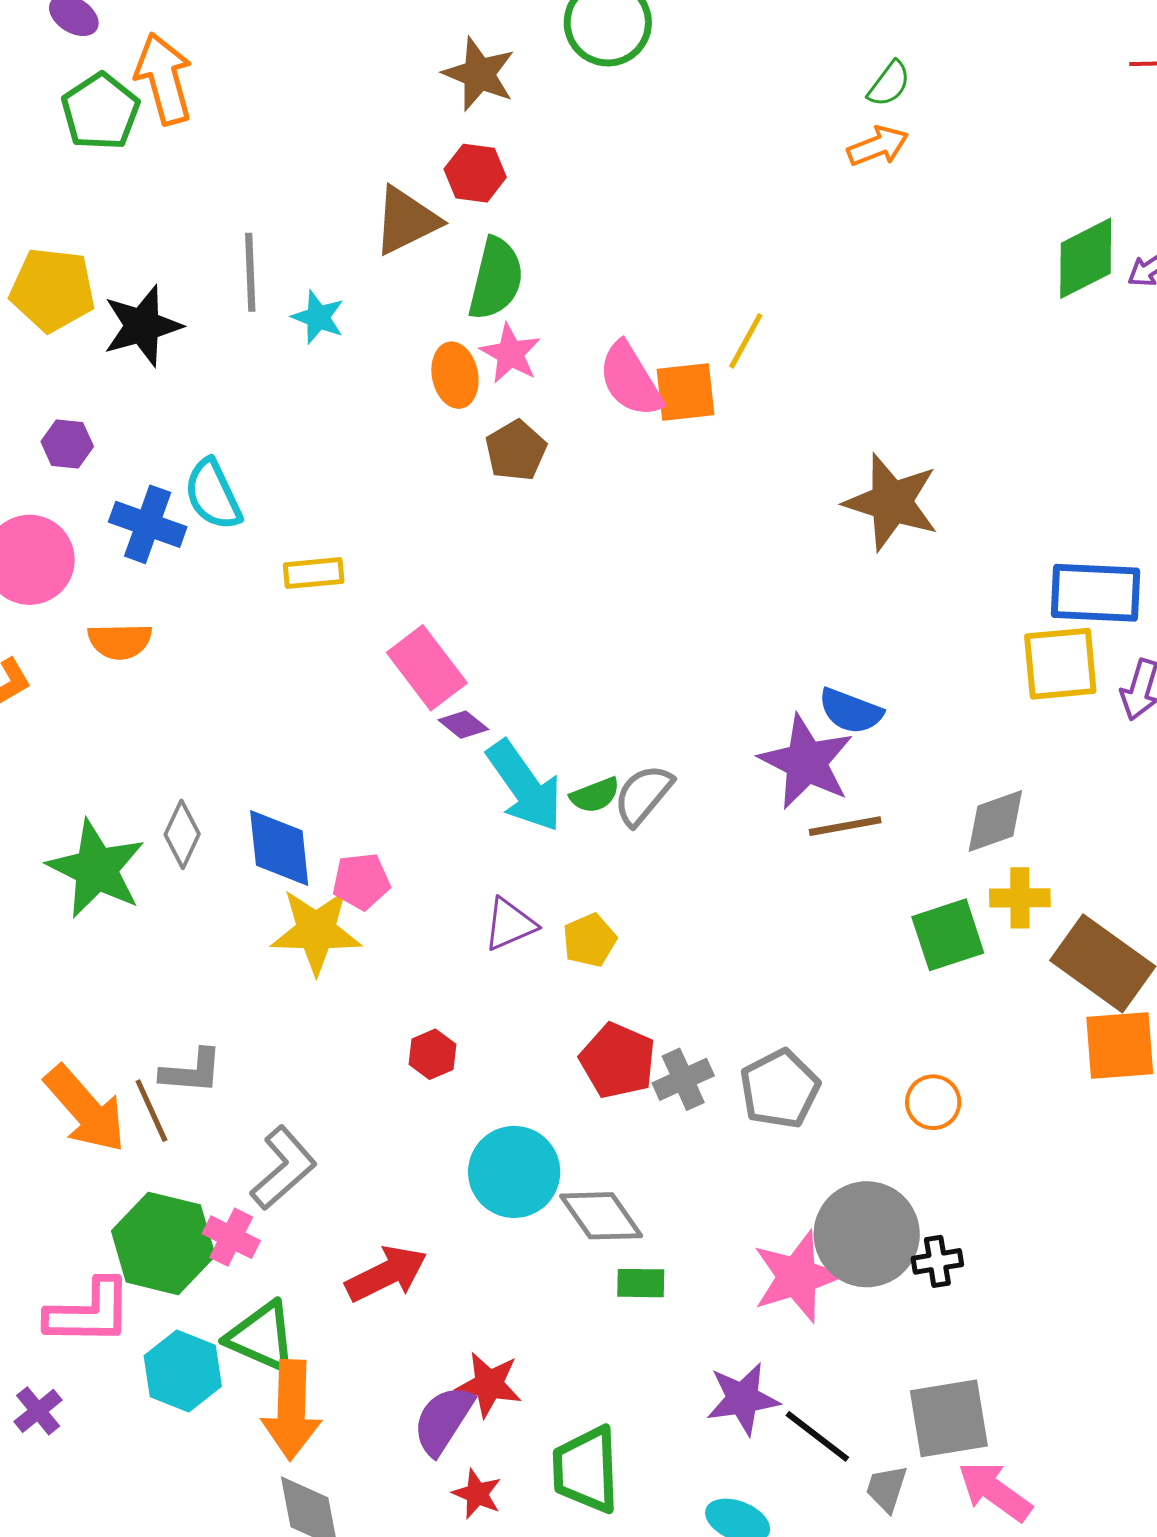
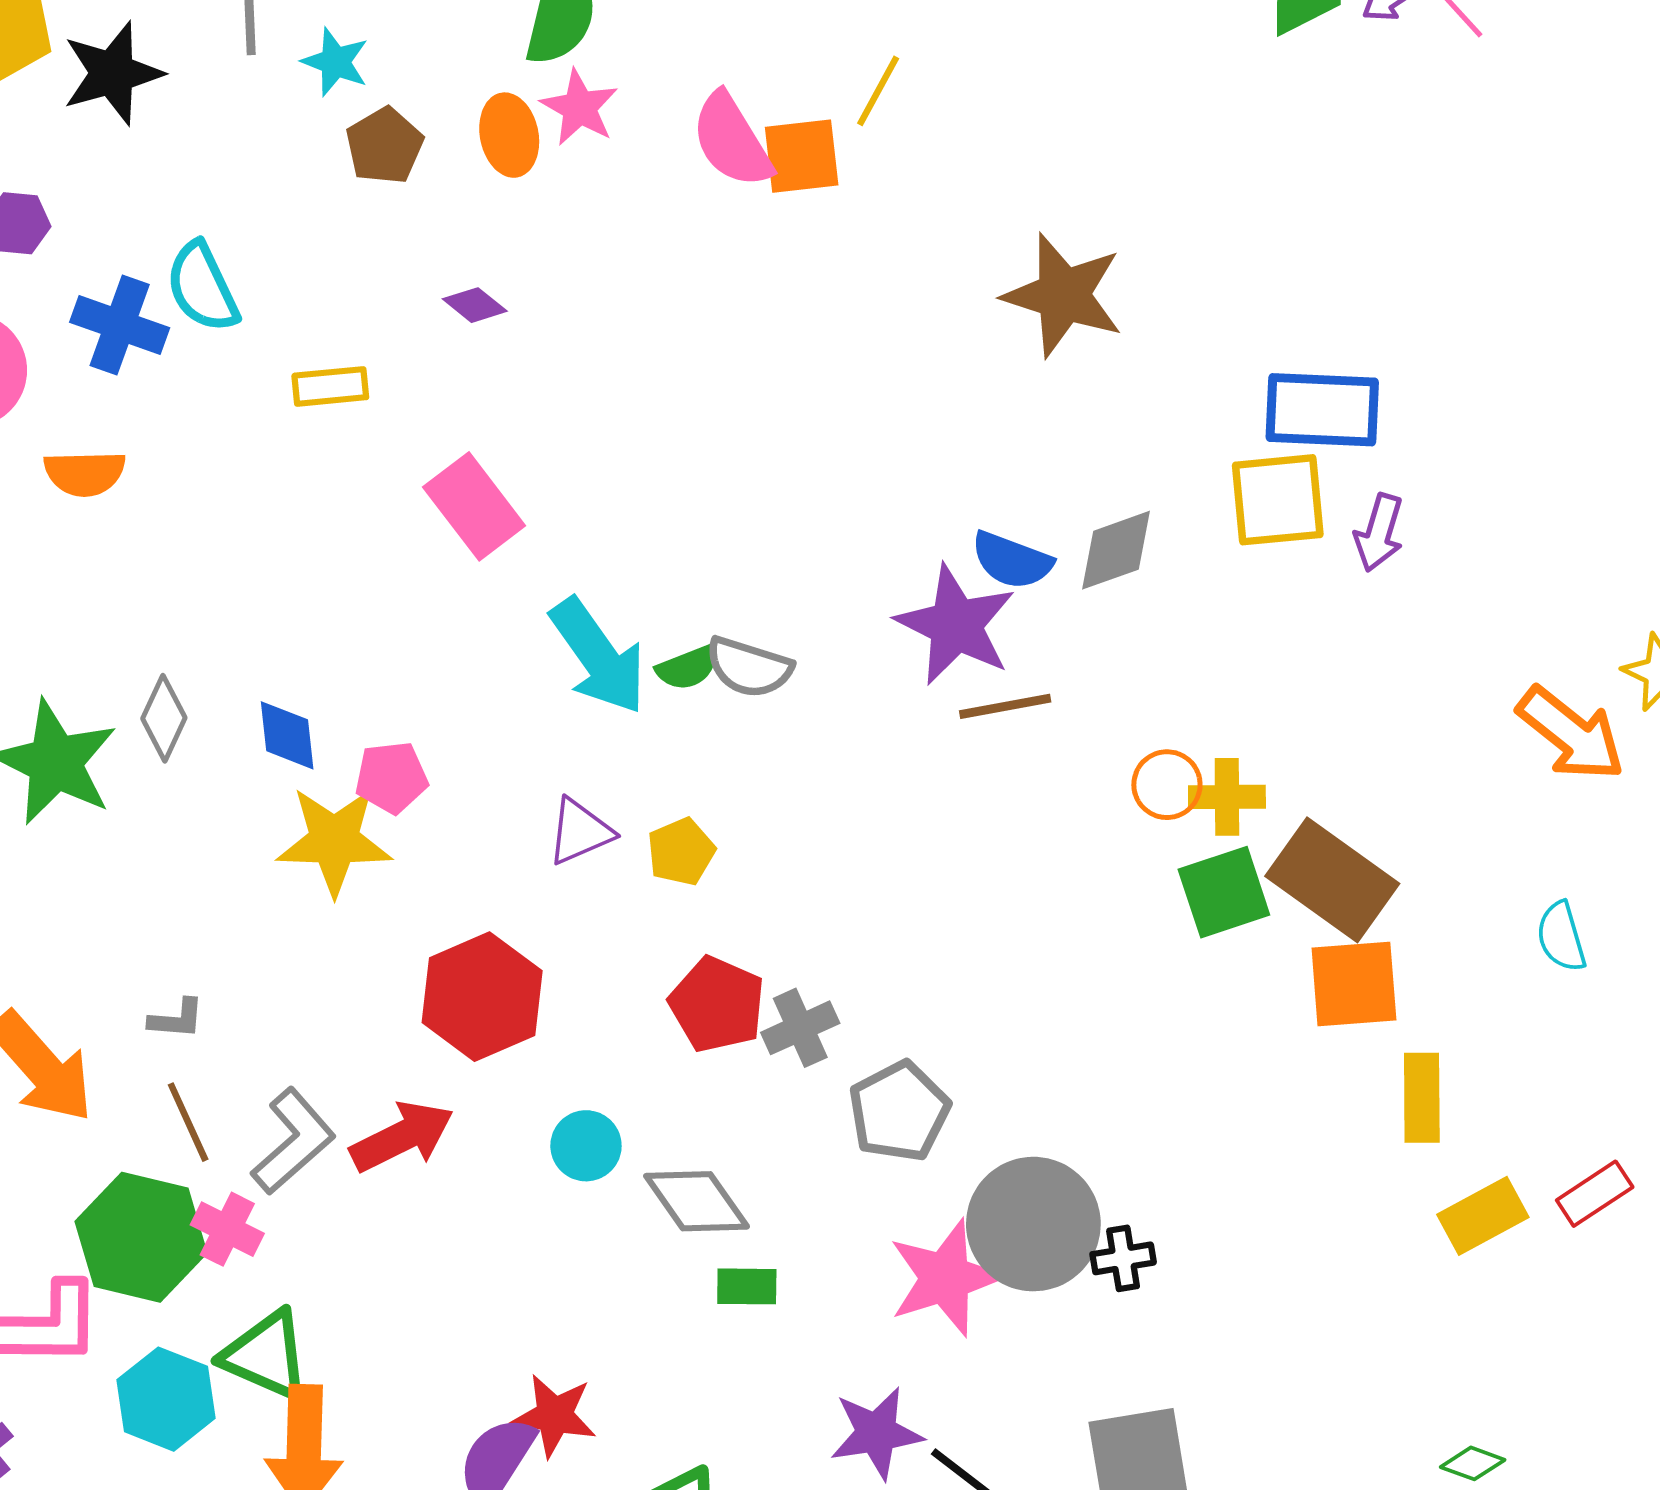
brown pentagon: (516, 451) -> (384, 146), moved
purple diamond: (463, 725) -> (475, 305), moved
gray semicircle: (643, 795) -> (749, 667), turned -112
gray diamond: (995, 821) -> (1116, 550), moved
blue diamond: (279, 848) -> (287, 735), size x0.7
green square: (948, 935) -> (1224, 892), moved
red hexagon: (432, 1054) -> (482, 997), size x2.0
gray L-shape: (192, 1071) -> (177, 1019), size x0.7
gray pentagon: (780, 1089) -> (899, 1111), moved
orange circle: (933, 1102) -> (1167, 785), moved
brown line: (151, 1111) -> (188, 1122), moved
cyan circle: (514, 1172) -> (586, 1146), size x0.6
red arrow: (386, 1274) -> (402, 1137), moved

